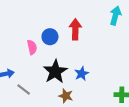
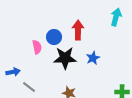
black star: (55, 72) -> (65, 58), moved, turned 30
blue star: (82, 74) -> (93, 58), moved

